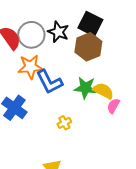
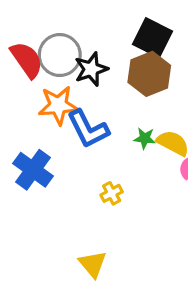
black star: (58, 32) -> (91, 69), moved, turned 30
green star: (85, 88) -> (145, 138), size x0.6

